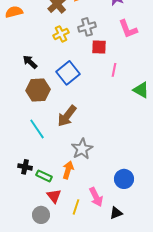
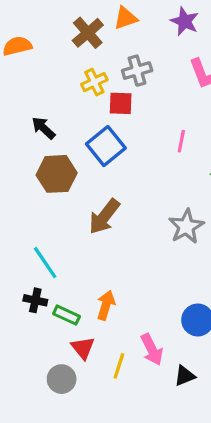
red square: (99, 47) -> (121, 103), moved
cyan line: (37, 129) -> (45, 263), moved
gray star: (82, 149) -> (186, 226), moved

